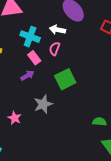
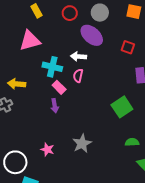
purple arrow: (27, 75) -> (55, 106), turned 120
green square: (65, 79) -> (122, 107), moved
gray star: (43, 104) -> (82, 144), moved

